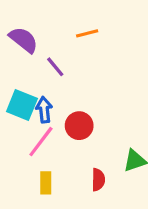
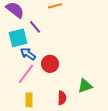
cyan square: (22, 105) -> (18, 38), moved, turned -36
blue arrow: (44, 110) -> (28, 54), turned -49

